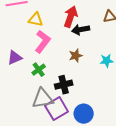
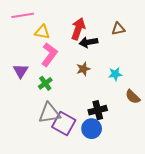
purple triangle: (15, 58) -> (21, 71), turned -35
black cross: (64, 85) -> (98, 110), moved
purple square: (57, 109) -> (64, 123), turned -30

